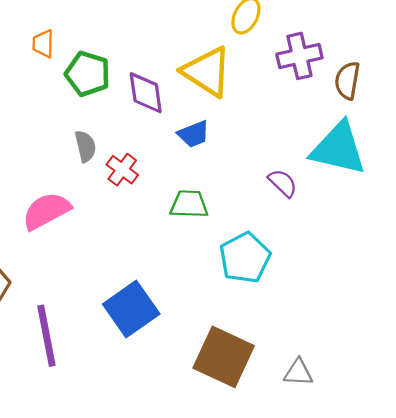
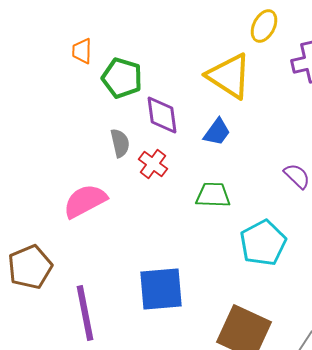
purple diamond: (146, 93) -> (162, 115), moved
blue trapezoid: (194, 134) -> (217, 132), turned -32
blue square: (131, 309) -> (161, 289), turned 30

